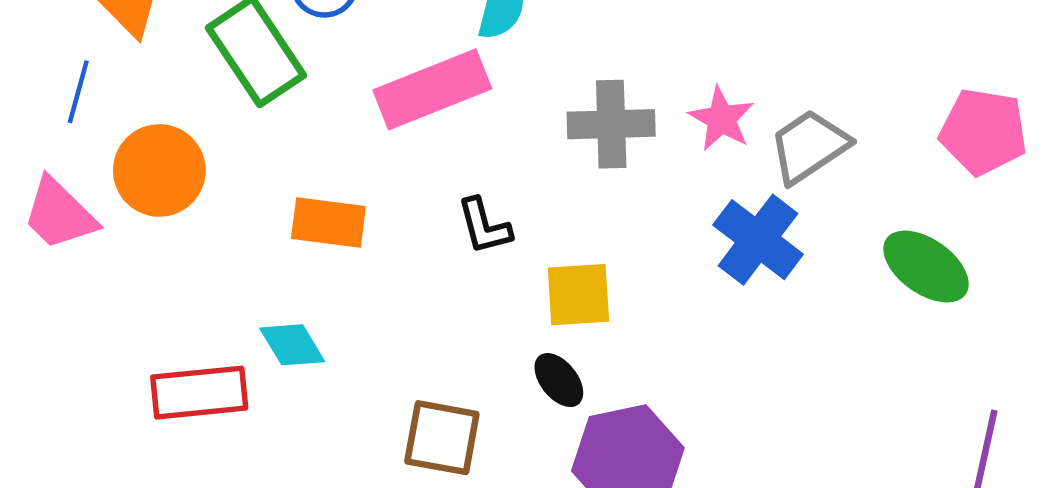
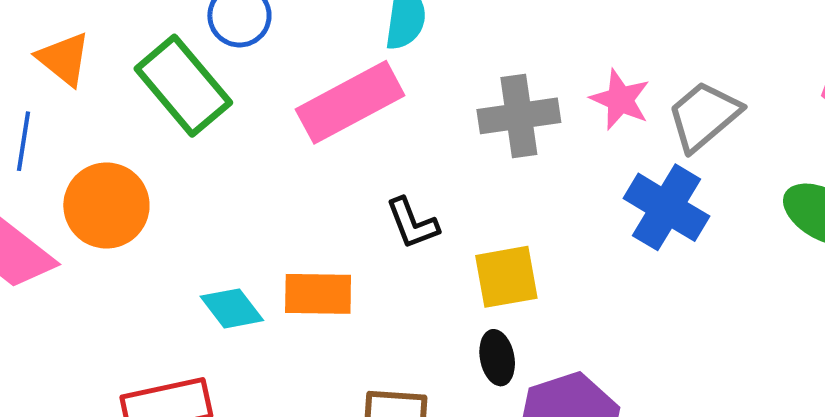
orange rectangle: (328, 223) -> (318, 294), moved
cyan diamond: (292, 345) -> (232, 308), moved
black ellipse: (559, 380) -> (497, 358), turned 34

